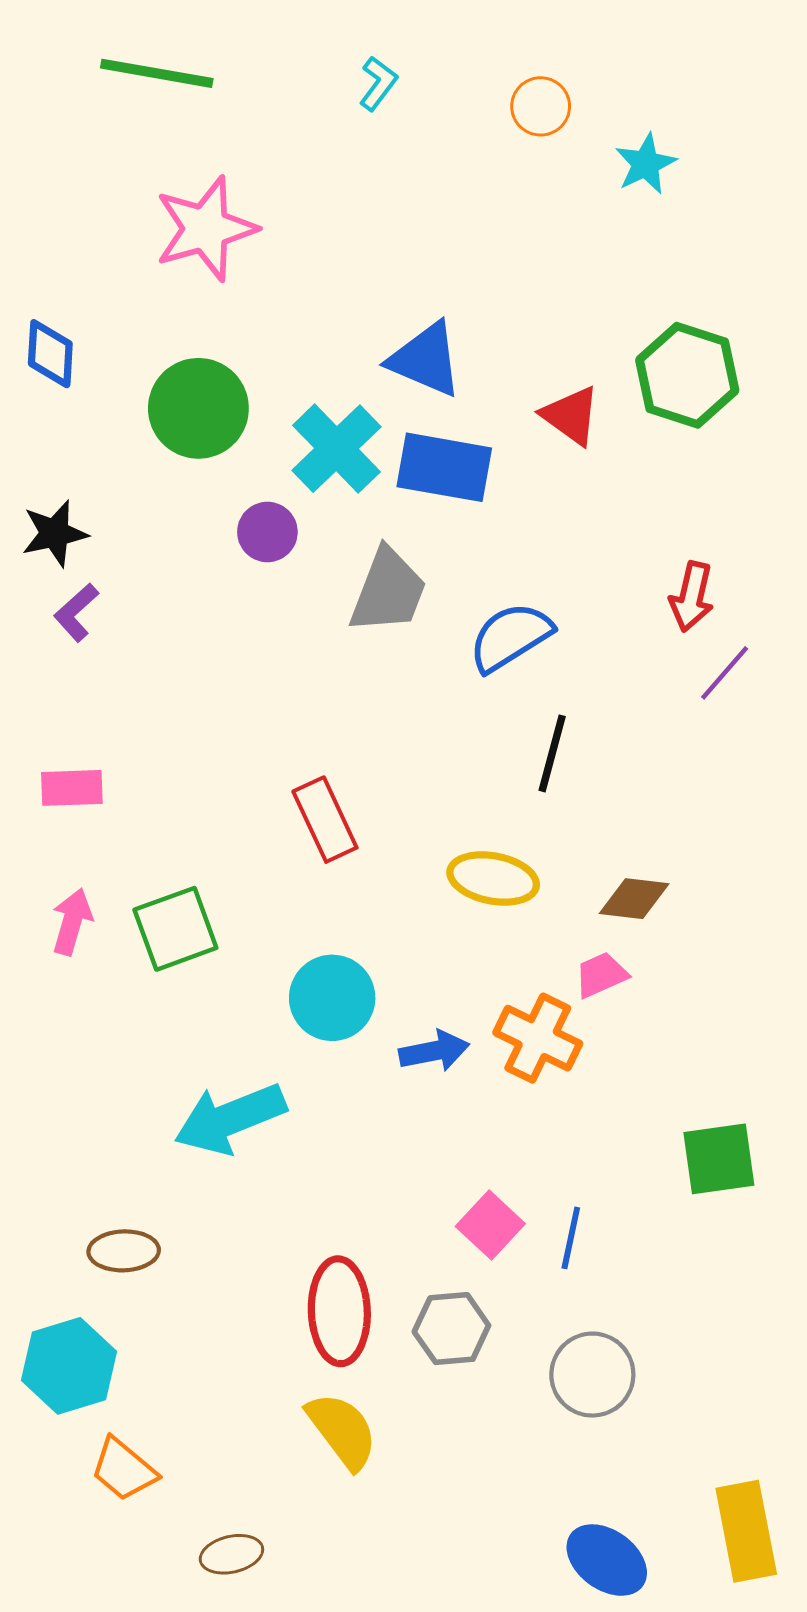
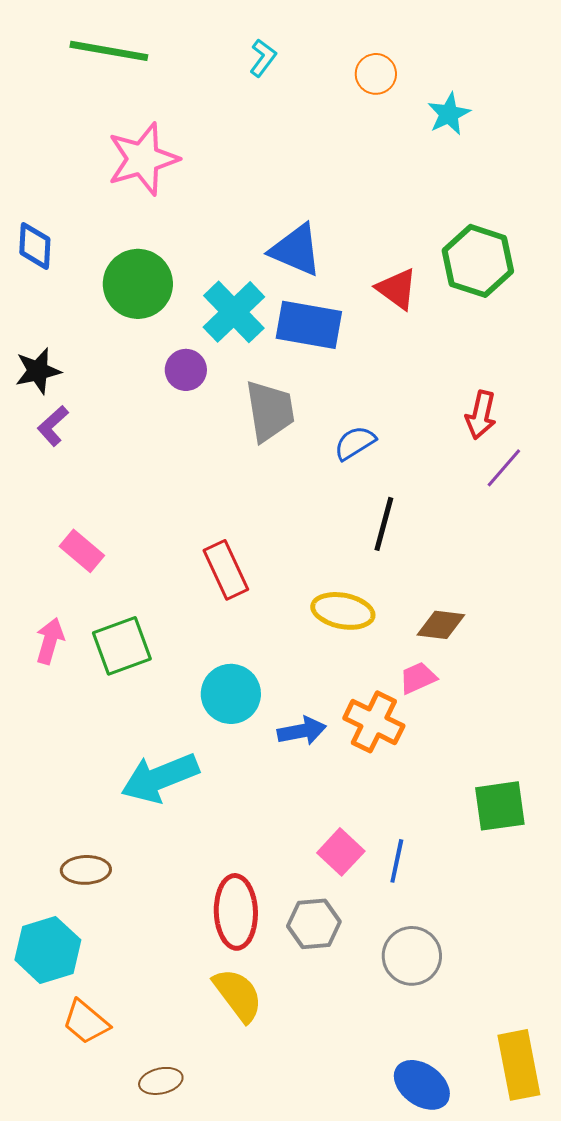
gray trapezoid: (388, 591) -> (270, 411), turned -30
blue semicircle: (510, 637) -> (355, 443), size x0.7
pink rectangle: (72, 788) -> (82, 551), moved, turned 42

